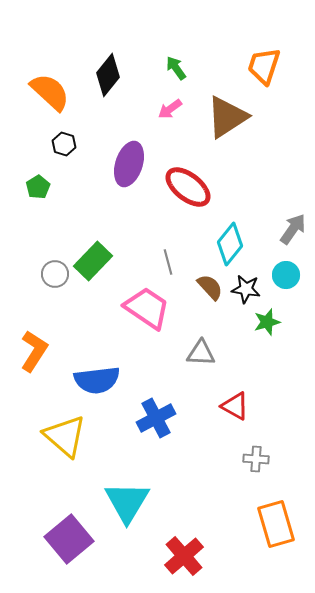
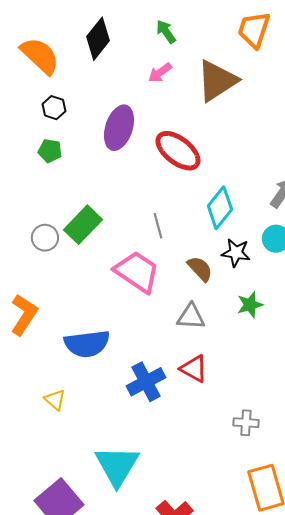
green pentagon: (38, 187) -> (50, 151), moved, turned -30
brown semicircle: (210, 287) -> (200, 269), moved
green star: (267, 322) -> (250, 305), moved
red triangle: (235, 406) -> (194, 369), moved
yellow triangle: (65, 436) -> (55, 400), size x0.5

